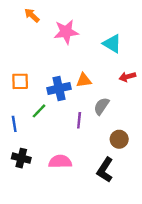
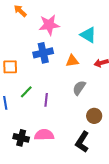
orange triangle: (84, 80) -> (72, 61), moved
blue cross: (59, 88) -> (43, 53), moved
purple line: (79, 120) -> (46, 100), moved
black cross: (21, 158) -> (21, 138), moved

